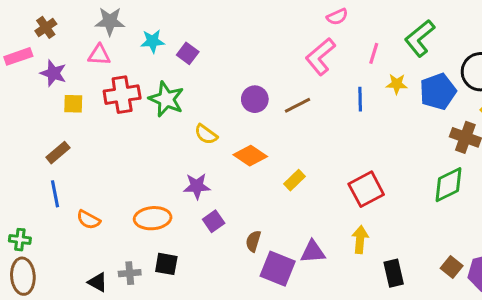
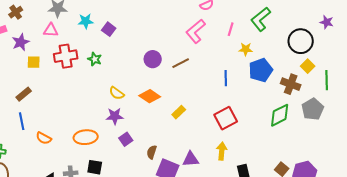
purple star: (53, 73) -> (21, 42), turned 30
blue pentagon: (438, 92) -> (261, 70), moved
green star: (166, 99) -> (95, 59), size x0.6
blue line: (360, 99) -> (226, 78), moved
yellow semicircle: (206, 134) -> (117, 93), moved

